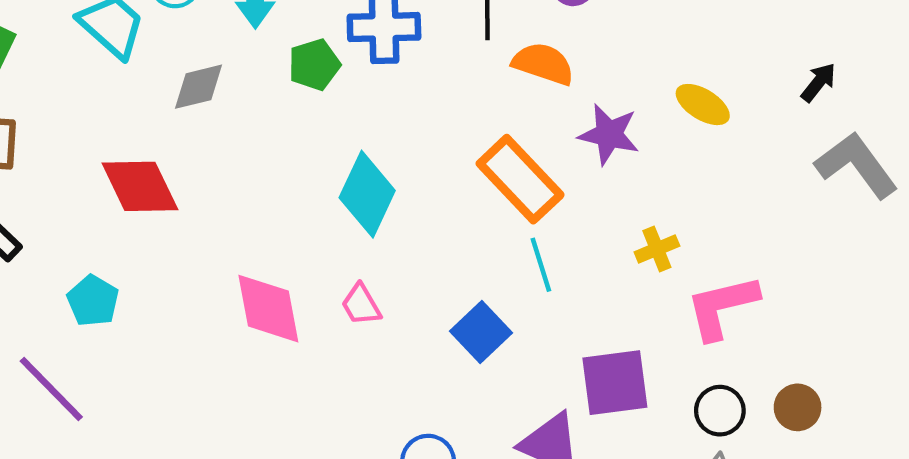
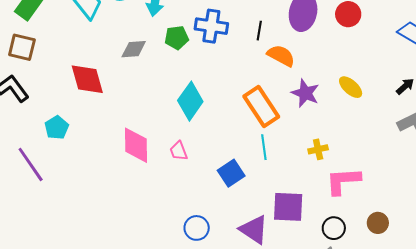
gray diamond: (198, 87) -> (134, 49), moved
brown circle: (798, 407) -> (378, 223), moved

